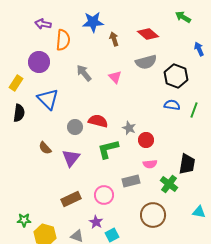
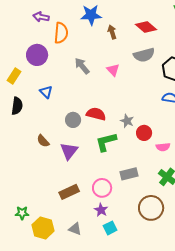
blue triangle: (48, 99) -> (46, 92), size x0.6
pink semicircle: (150, 164) -> (163, 147), moved
purple star: (96, 222) -> (101, 210), moved

